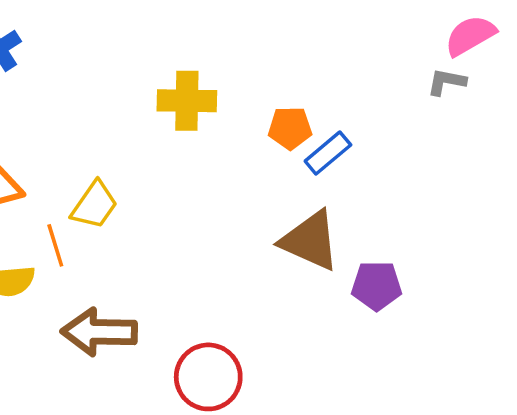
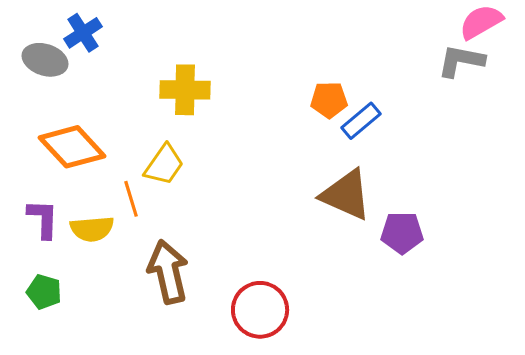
gray L-shape: (447, 82) -> (461, 61), size x1.4
yellow cross: (187, 101) -> (185, 90), moved
brown arrow: (99, 332) -> (168, 272), turned 76

